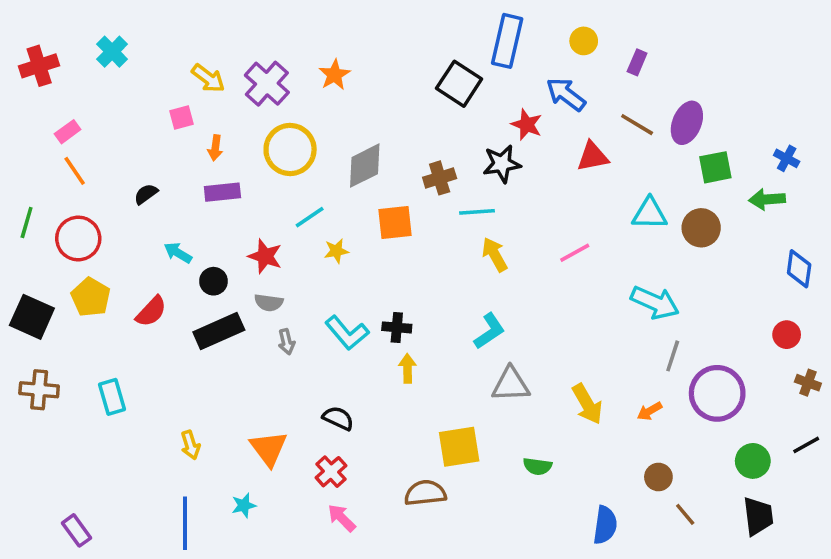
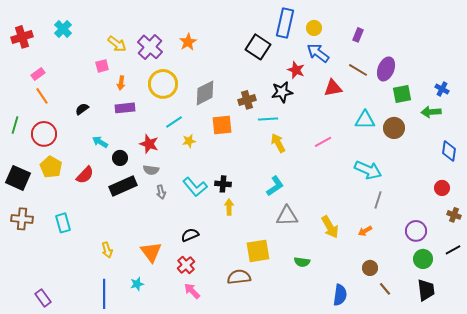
yellow circle: (584, 41) -> (314, 28), moved
purple circle: (717, 393) -> (416, 231), moved, size x0.7
black semicircle: (338, 418) -> (190, 235), turned -48

